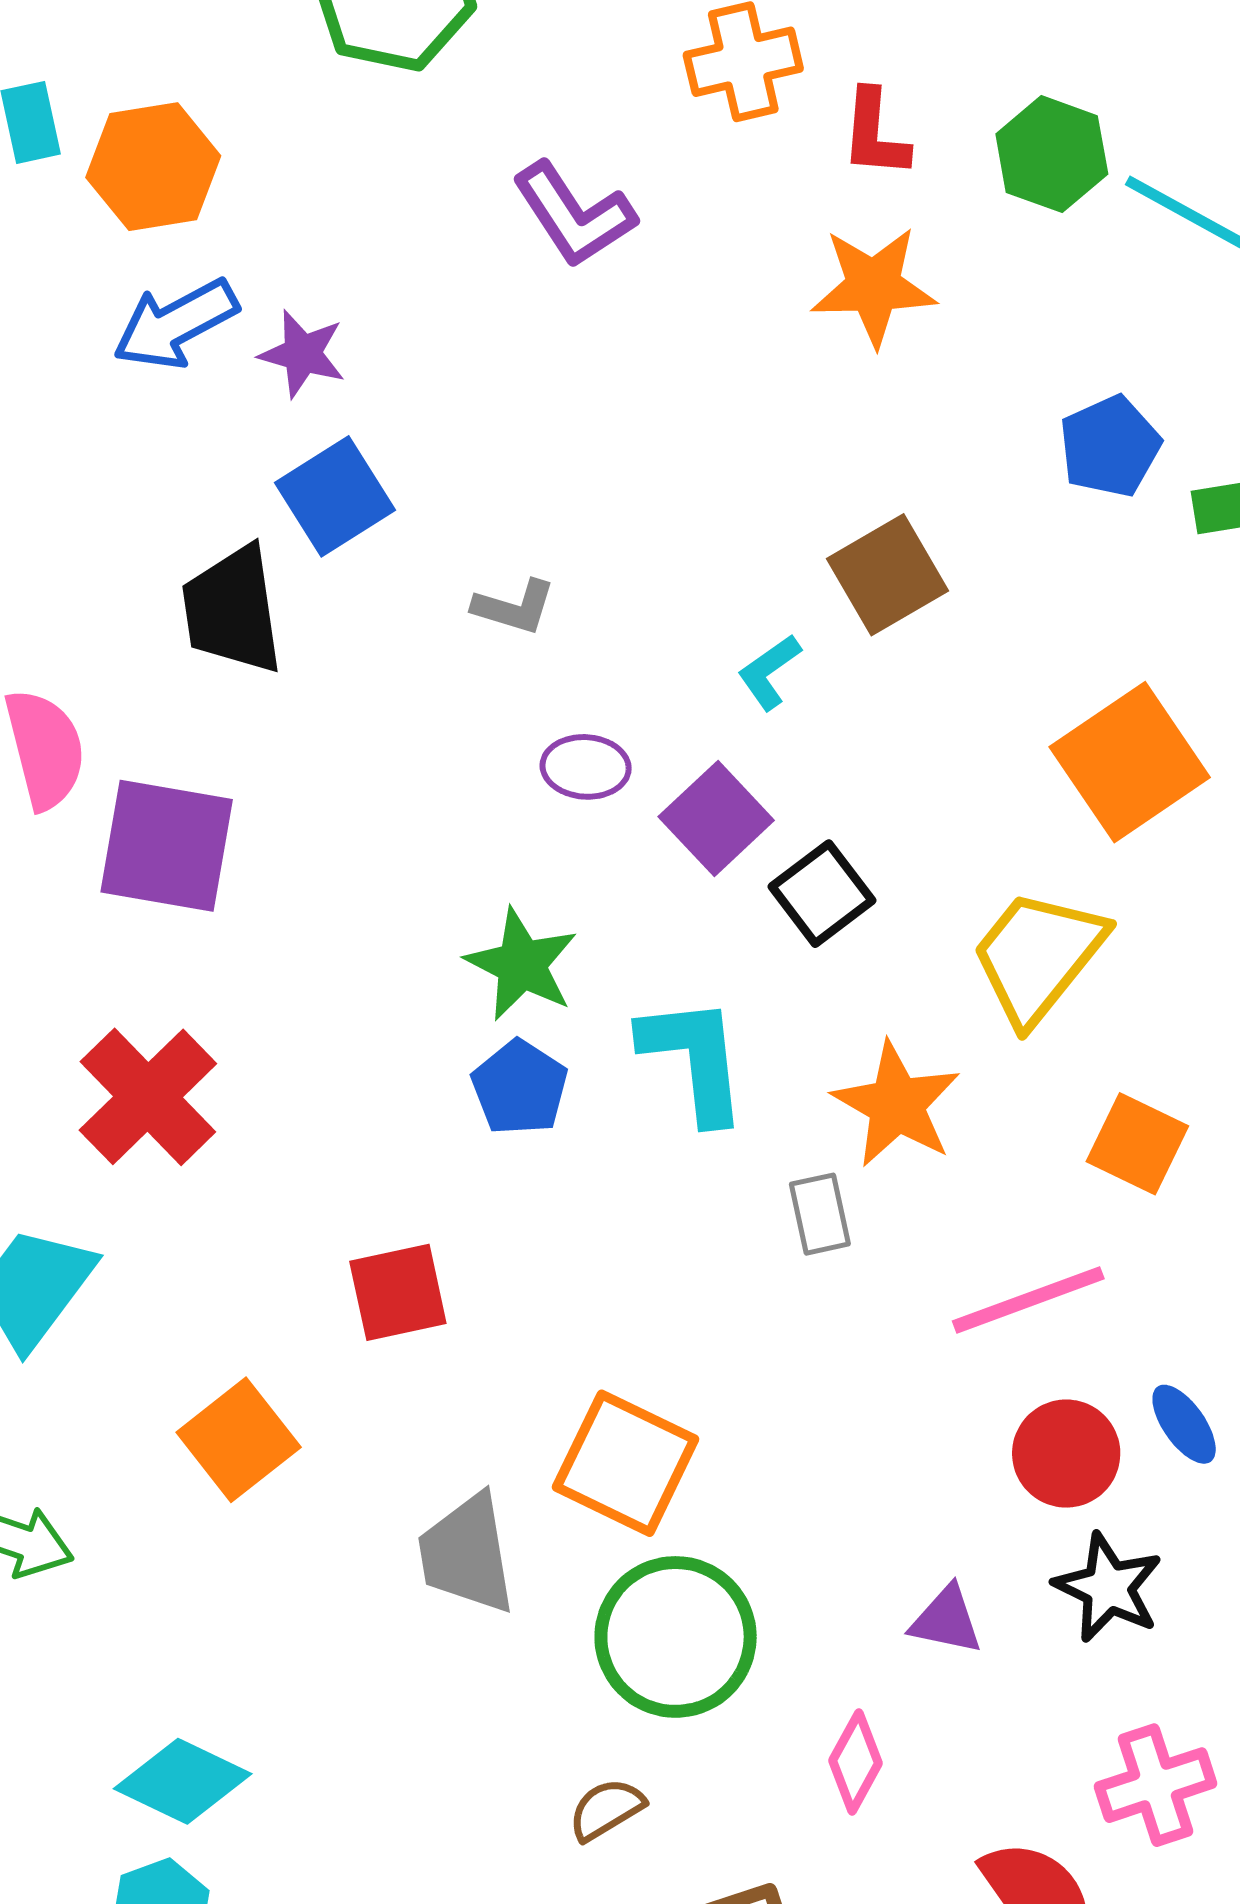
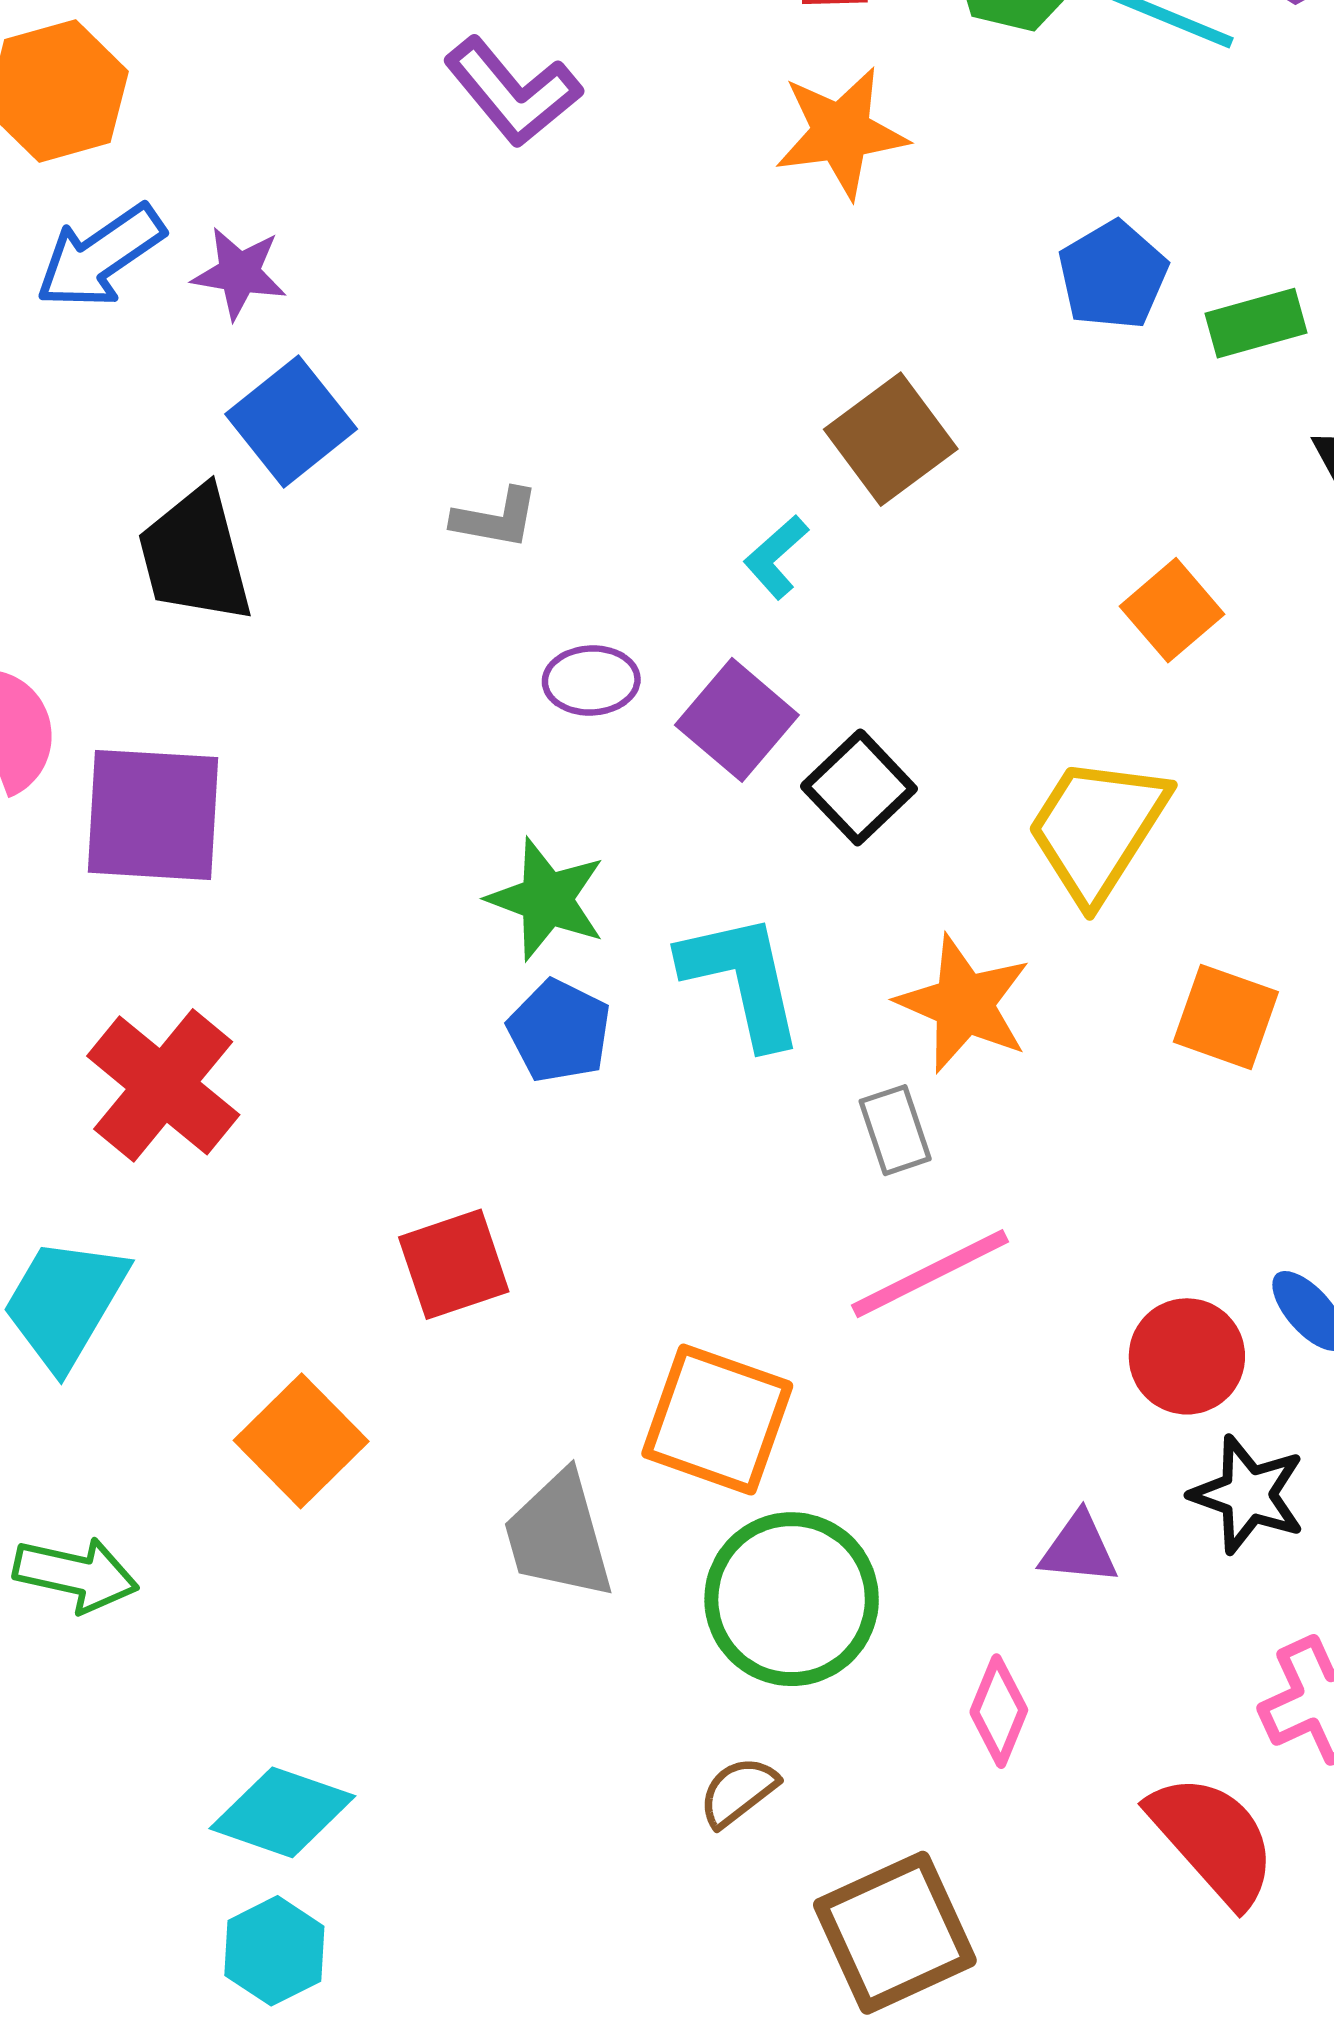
orange square: (1130, 762) -> (1172, 610), size x0.6
pink line: (1028, 1300) -> (930, 1274), moved

